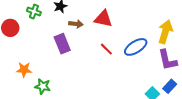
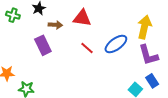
blue rectangle: (170, 86) -> (152, 81), turned -72

